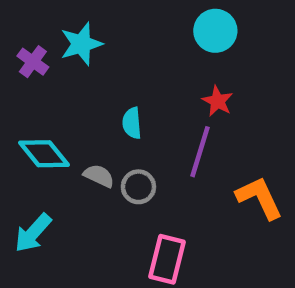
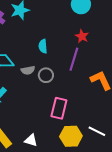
gray semicircle: (99, 176) -> (28, 70), turned 144

